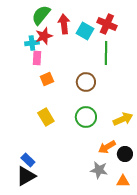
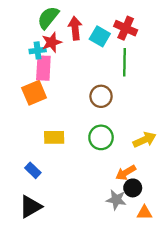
pink rectangle: (37, 58) -> (43, 68), size x1.5
orange square: (47, 79) -> (34, 93), moved, size x1.5
yellow rectangle: (46, 117) -> (54, 137), turned -60
black circle: (125, 154) -> (133, 188), moved
blue rectangle: (28, 160) -> (33, 170), moved

